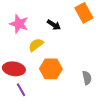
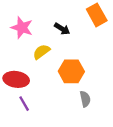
orange hexagon: (51, 69) -> (71, 71), moved
gray semicircle: (87, 78) -> (85, 99), moved

